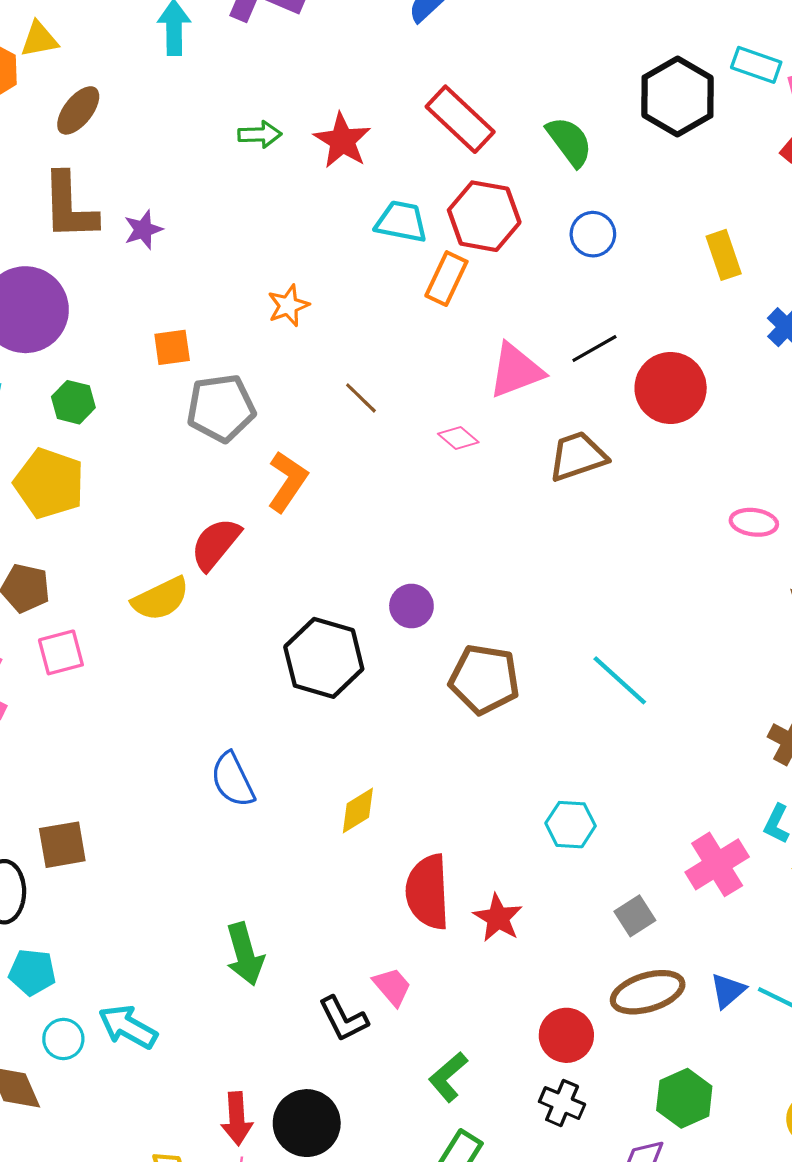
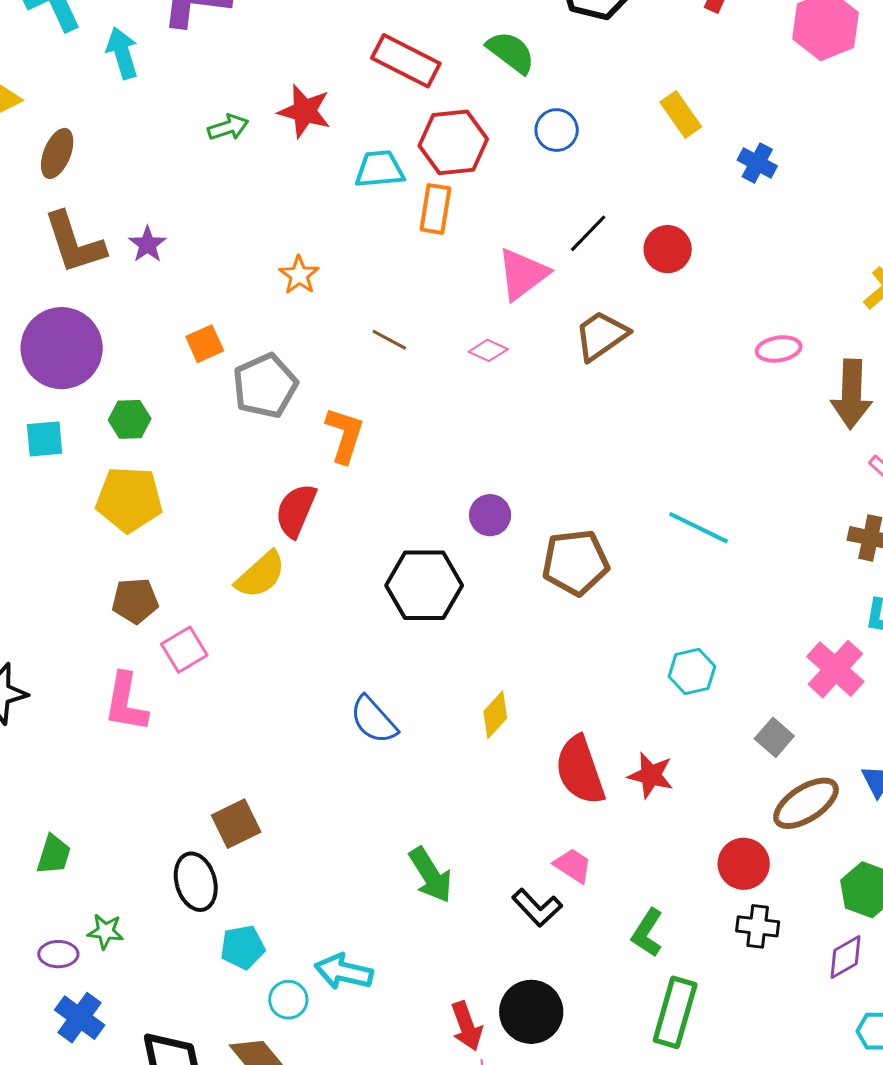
red circle: (671, 388) -> (668, 249), size x0.7

